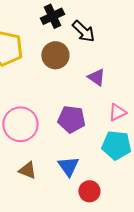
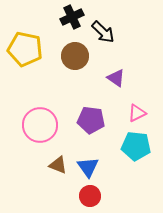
brown triangle: (27, 170) -> (58, 165), moved
red circle: (89, 191) -> (90, 196), moved

